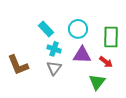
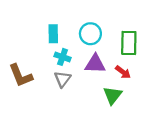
cyan rectangle: (46, 29) -> (53, 34), turned 42

